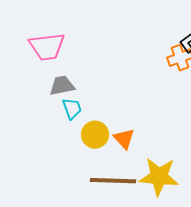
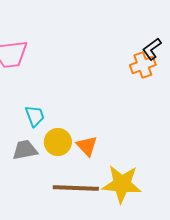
gray trapezoid: (62, 86) -> (25, 150), moved

